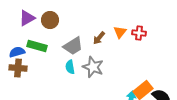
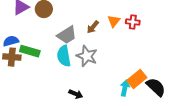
green rectangle: (37, 46) -> (30, 51), moved
cyan semicircle: (70, 67) -> (64, 56), size x1.5

